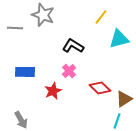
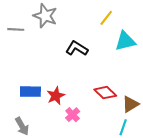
pink cross: (69, 71) -> (73, 115), moved
blue rectangle: (25, 72) -> (30, 92), moved

